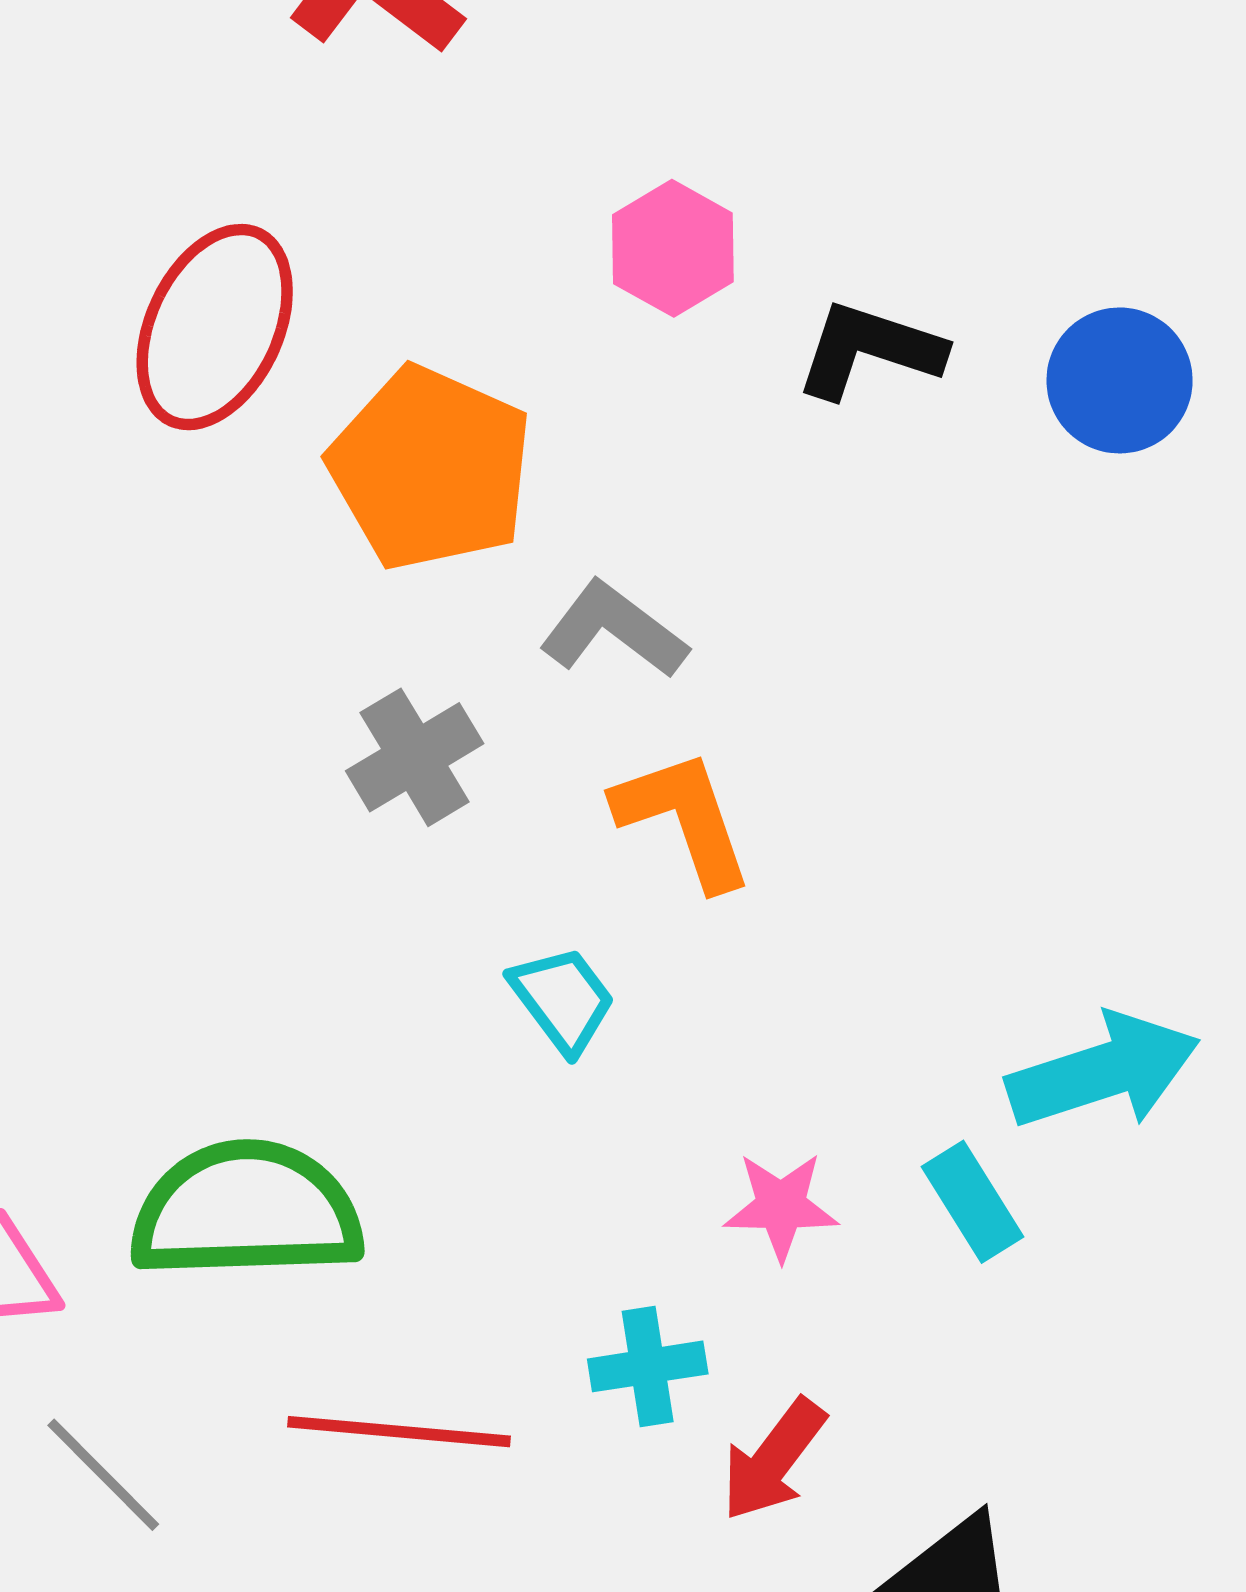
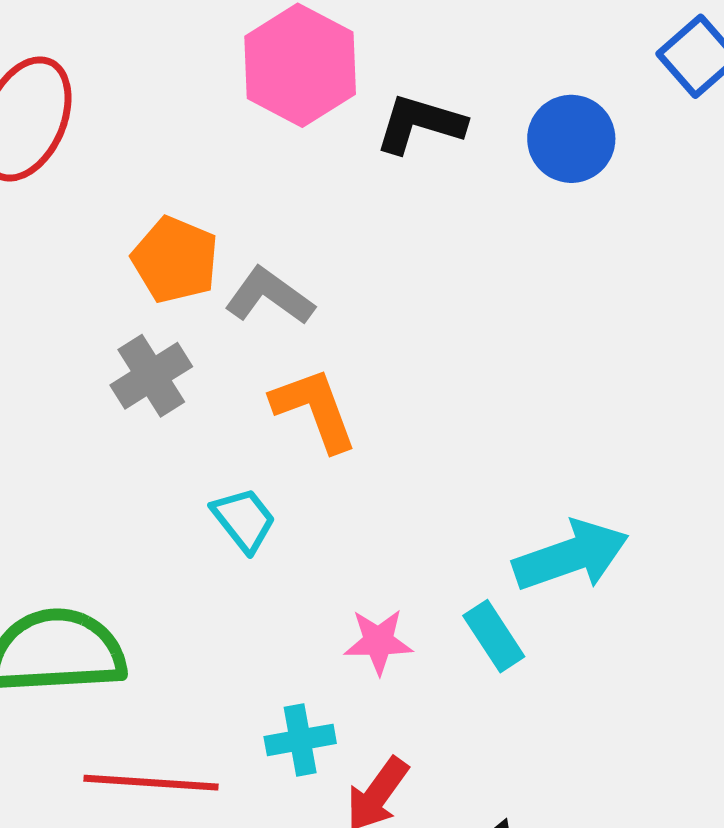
pink hexagon: (673, 248) -> (300, 65), size x1.5
orange pentagon: (431, 468) -> (175, 260), moved, size x0.7

